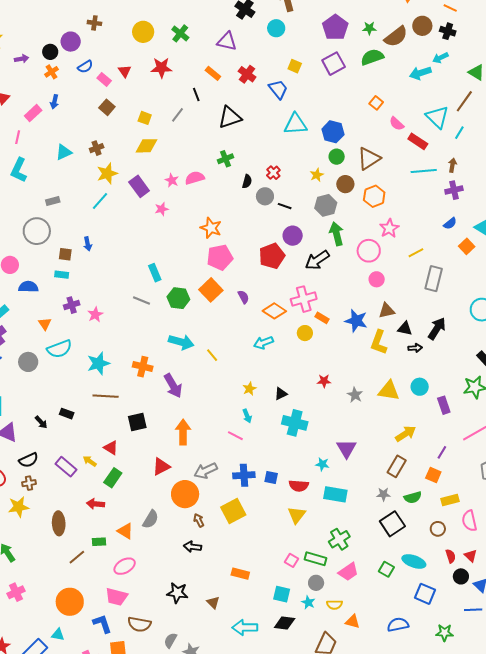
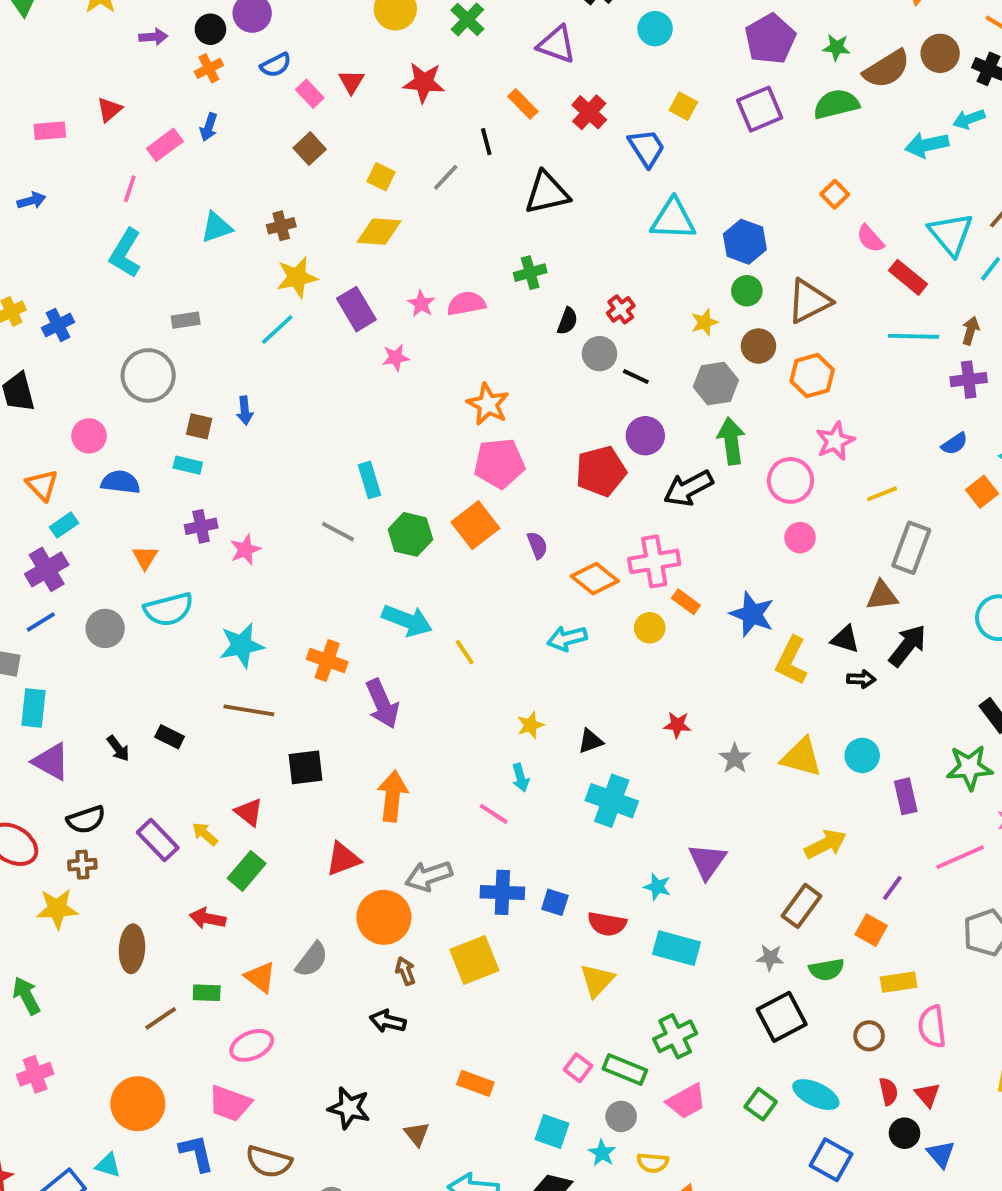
brown triangle: (387, 311) -> (882, 596), moved

